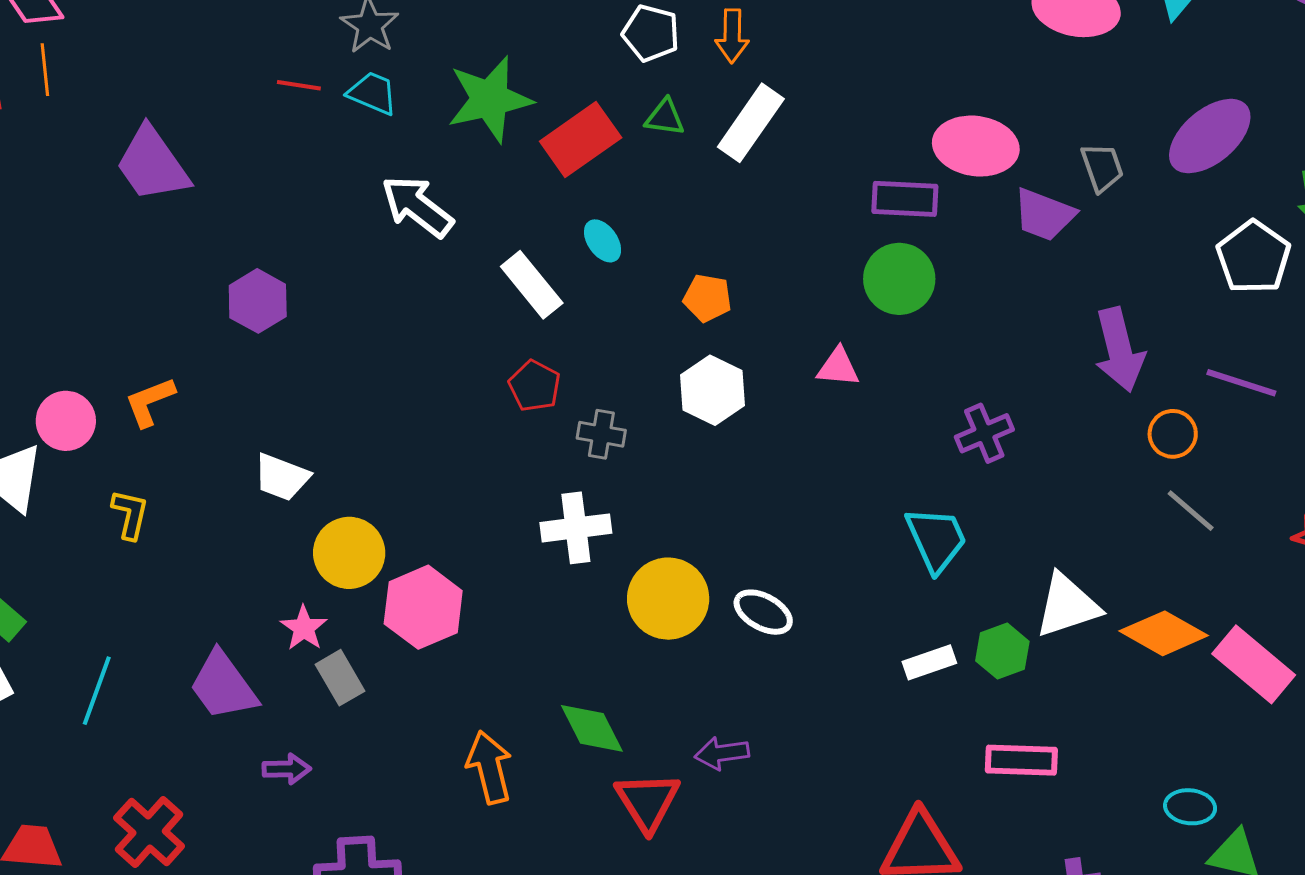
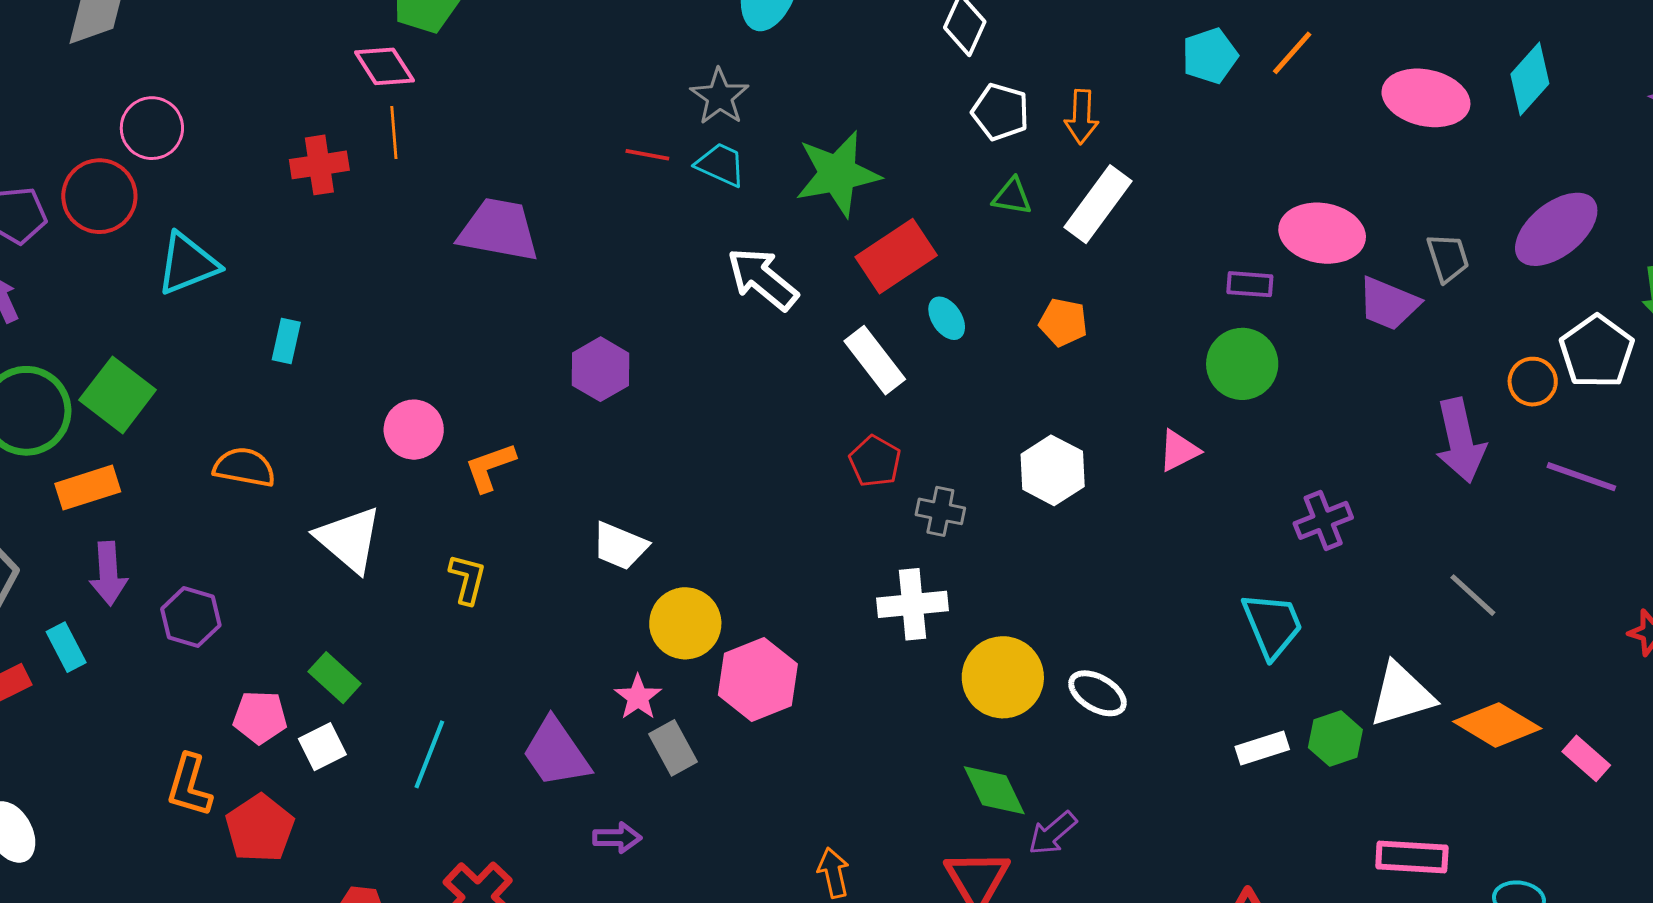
red rectangle: (581, 140) -> (896, 256), moved
purple trapezoid: (152, 164) -> (499, 230), turned 134
purple rectangle: (905, 199) -> (1250, 284), size x0.7
orange pentagon: (707, 298) -> (1063, 322), moved
pink triangle: (838, 367) -> (1179, 451), turned -33
pink circle: (66, 421) -> (414, 430), moved
orange circle: (1173, 434) -> (1533, 382), moved
gray line: (1191, 511) -> (1473, 595), moved
pink rectangle: (1254, 664) -> (1586, 758), size x0.6
green diamond: (592, 728) -> (994, 790), moved
purple arrow: (722, 753) -> (1053, 833), turned -34
pink rectangle: (1021, 760) -> (1412, 857), moved
orange arrow: (489, 767) -> (833, 873), moved, size x0.7

